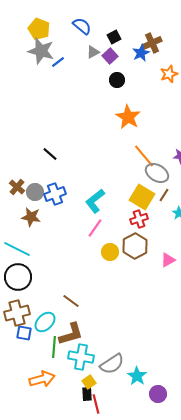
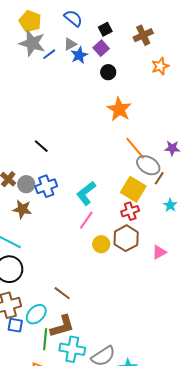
gray triangle: (93, 52) -> (70, 44), moved
blue star: (141, 53) -> (79, 55), moved
brown line: (164, 195) -> (159, 178), moved

